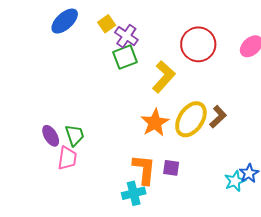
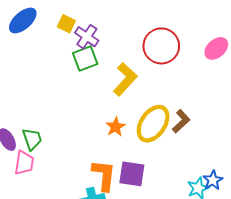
yellow square: (107, 24) -> (66, 24), turned -30
orange star: (155, 123) -> (116, 127), size x0.7
purple square: (171, 168) -> (132, 174), size x1.5

